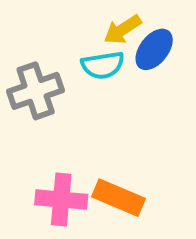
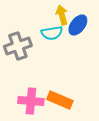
yellow arrow: (122, 30) -> (62, 15), turned 108

